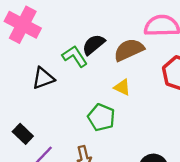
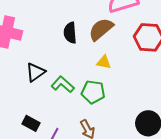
black semicircle: (94, 45) -> (70, 33), turned -40
green L-shape: (75, 56) -> (63, 84), moved

